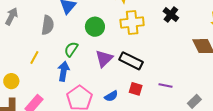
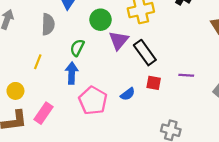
purple triangle: (104, 59) -> (119, 40), moved
black rectangle: (131, 61) -> (145, 53), turned 35

